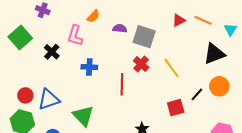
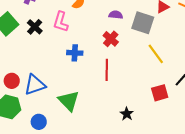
purple semicircle: (120, 28) -> (116, 15), moved
gray square: (144, 37) -> (143, 23), moved
black cross: (52, 52) -> (35, 27), moved
red cross: (141, 64) -> (111, 39), moved

